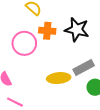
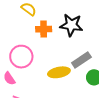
pink circle: (24, 43) -> (21, 57), moved

